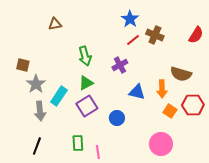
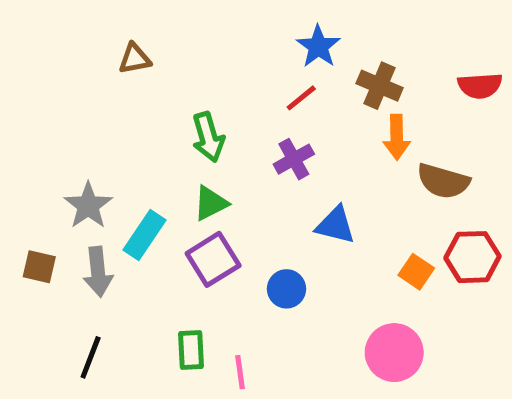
red semicircle: (196, 35) -> (480, 86), turned 54
red line: (133, 40) -> (301, 98), moved
brown square: (23, 65) -> (39, 267), moved
orange arrow: (162, 89) -> (397, 137), moved

